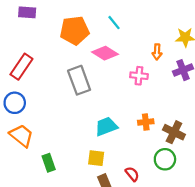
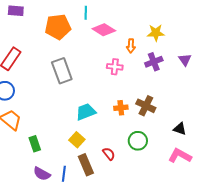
cyan line: (114, 23) -> (86, 13), moved, turned 40
pink diamond: (105, 53) -> (104, 30), moved
brown cross: (174, 132) -> (146, 106), moved
yellow square: (96, 158) -> (77, 140), turned 35

